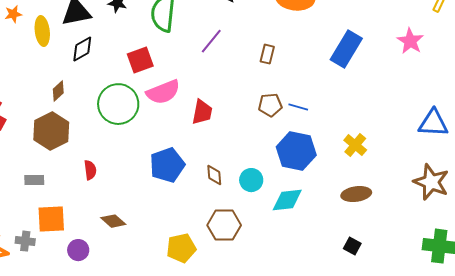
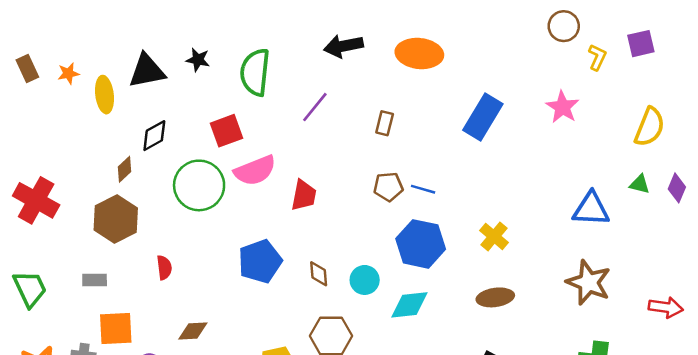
black diamond: (82, 49) -> (154, 136), moved
brown diamond: (113, 221) -> (193, 331), turned -45

